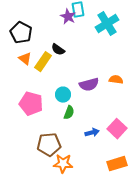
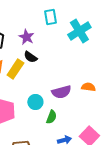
purple star: (68, 17) -> (26, 37), moved
green semicircle: (69, 113) -> (51, 117), moved

